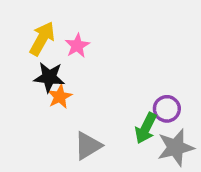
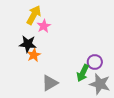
yellow arrow: (42, 39) -> (34, 15), moved
gray star: (176, 147) -> (100, 84), turned 30

